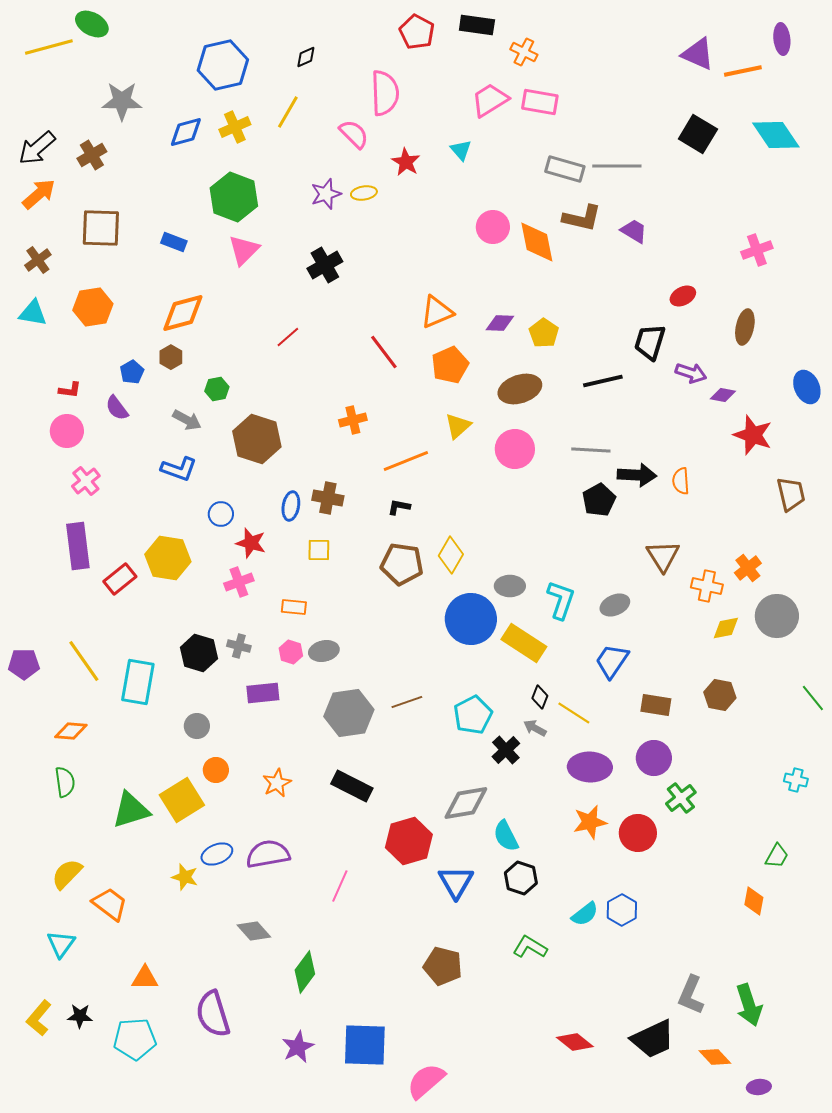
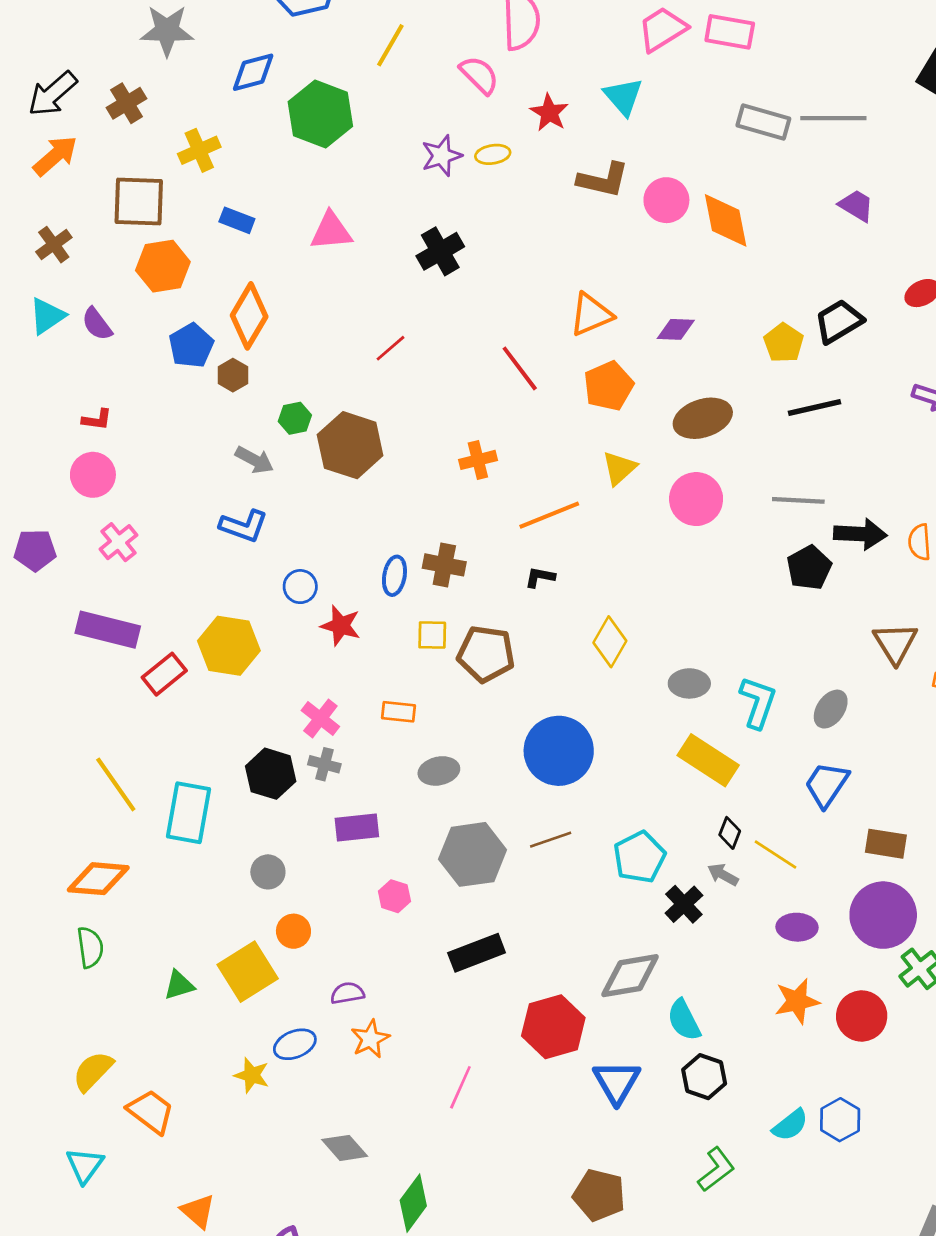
yellow cross: (235, 127) -> (199, 150), moved
cyan triangle: (461, 150) -> (623, 96), size x1.4
green hexagon: (234, 197) -> (320, 114), moved
brown L-shape: (582, 218) -> (603, 180), moved
pink triangle: (244, 250) -> (331, 231), turned 40
orange hexagon: (93, 307) -> (163, 266), moved
cyan triangle: (33, 313) -> (47, 316), turned -44
orange diamond: (183, 313) -> (249, 316), turned -45
yellow pentagon: (544, 333) -> (784, 343), moved
black trapezoid: (650, 342) -> (839, 321), moved, turned 42
blue pentagon: (132, 372) -> (191, 346), moved, size x1.4
purple semicircle: (117, 408) -> (97, 324), moved
brown hexagon: (257, 439) -> (350, 445), moved
purple rectangle: (78, 546) -> (108, 630), turned -69
brown pentagon: (402, 564) -> (486, 654), moved
pink cross: (239, 582) -> (320, 718), moved, turned -32
gray ellipse: (615, 605) -> (831, 709), turned -32
blue circle: (471, 619) -> (559, 751), moved
pink hexagon: (291, 652) -> (394, 896), moved
purple pentagon: (24, 664) -> (35, 550), moved
orange diamond: (71, 731) -> (98, 879), size x1.4
purple circle: (654, 758) -> (883, 915), size x1.4
purple ellipse: (590, 767) -> (797, 927), size x0.7
orange star: (277, 783) -> (370, 1039), moved
black rectangle: (352, 786) -> (477, 953), turned -48
green triangle: (131, 810) -> (179, 985), size x0.6
purple semicircle: (268, 854) -> (347, 993), moved, size x0.6
green L-shape: (530, 947) -> (716, 1169), turned 112
orange triangle: (145, 978) -> (198, 1211), turned 40

